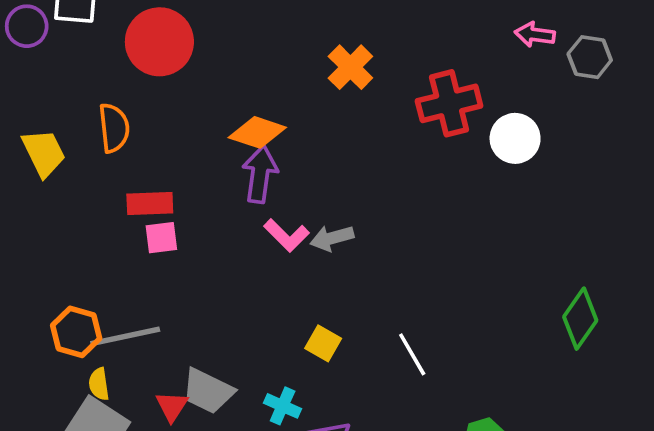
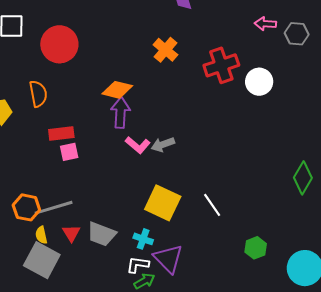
yellow square: (323, 343) -> (163, 203), size x1.8
red triangle: (172, 406) -> (71, 233), moved

